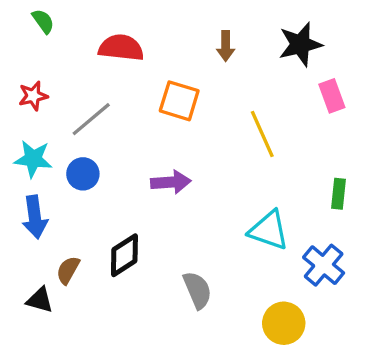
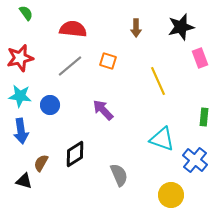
red star: (33, 96) -> (20, 58), size x1.5
orange square: (179, 101) -> (108, 61), size x0.7
gray line: (91, 119) -> (70, 66), moved
purple arrow: (171, 182) -> (103, 110), turned -130

